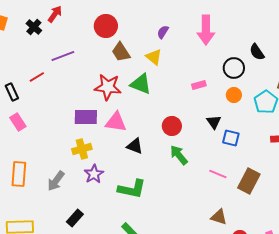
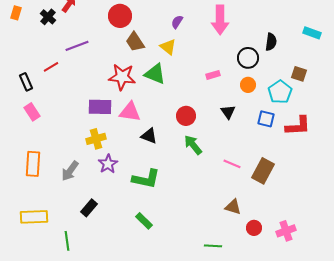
black semicircle: (257, 52) -> (271, 42), turned -138
blue square: (231, 138) -> (266, 119), moved

